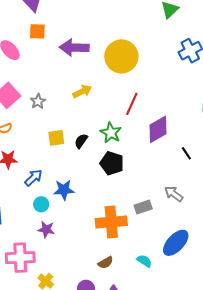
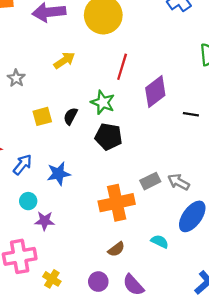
black line: (186, 153) -> (191, 114), turned -40
gray arrow: (174, 194) -> (179, 182), moved
cyan circle: (41, 204) -> (28, 201), moved

